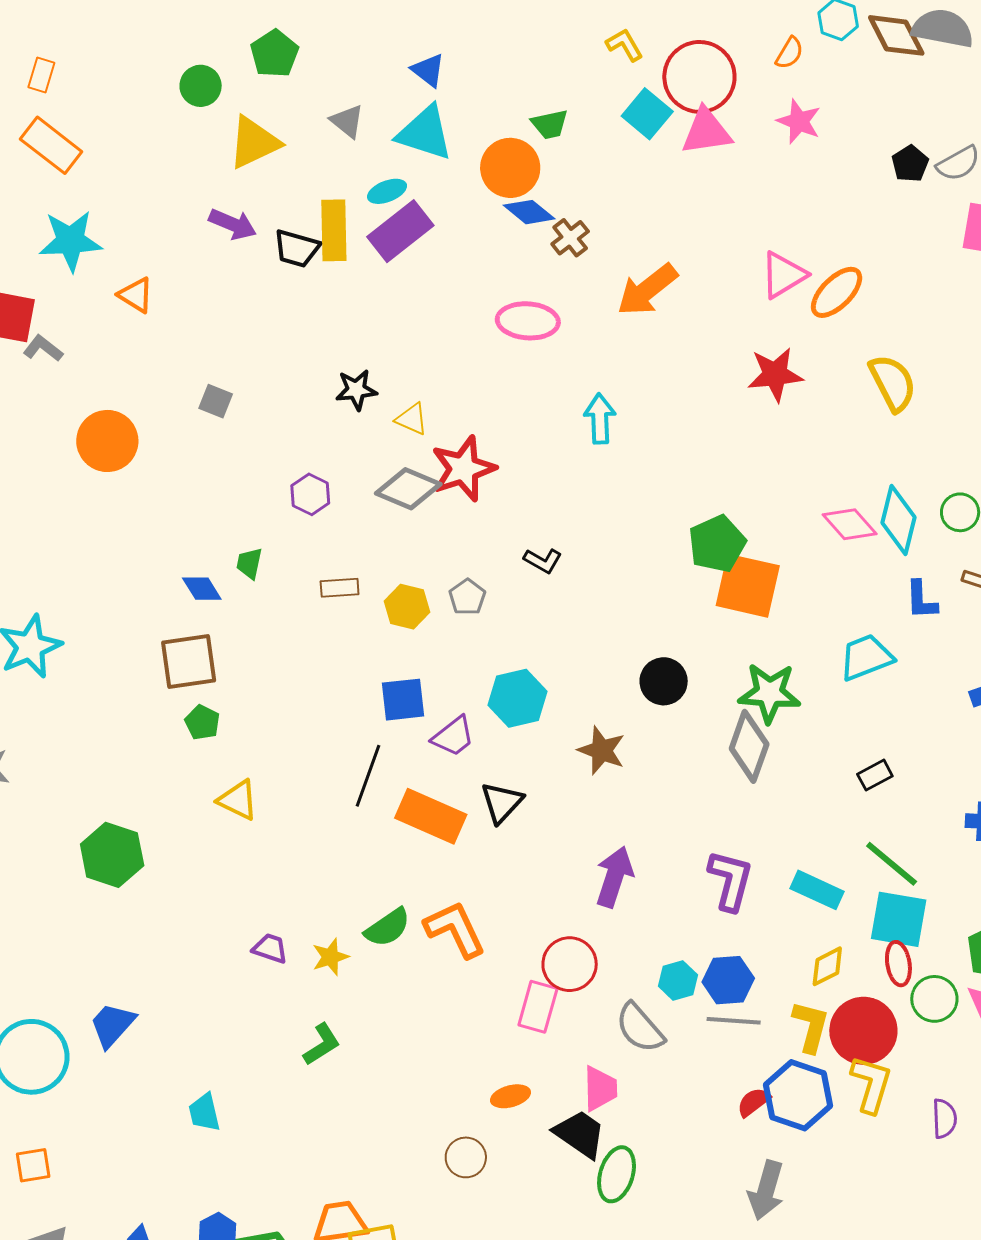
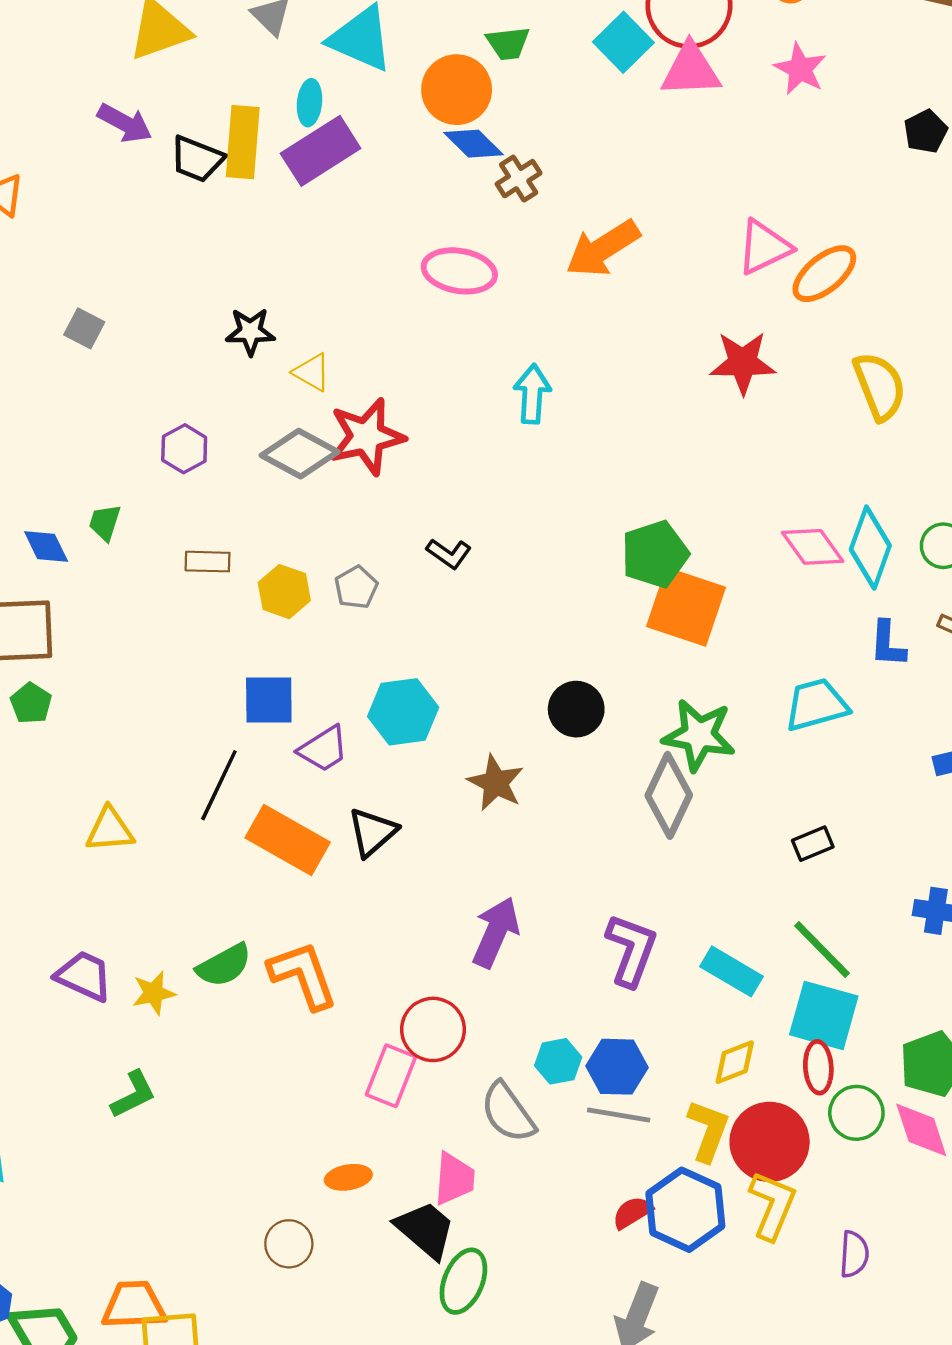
cyan ellipse: (387, 191) -> (310, 103), turned -69
yellow triangle: (238, 800) -> (110, 830), moved, turned -36
purple trapezoid: (270, 948) -> (84, 976), size x1.4

